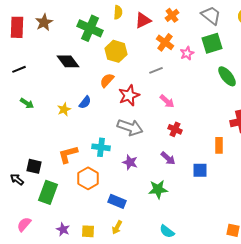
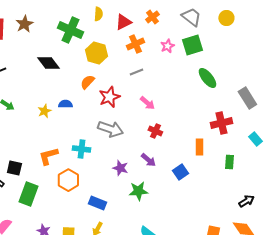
orange cross: (165, 42) -> (135, 44), moved, turned 30
pink star: (187, 53) -> (167, 46), moved
blue semicircle: (85, 102) -> (65, 104), turned -128
purple star: (130, 162) -> (120, 168), moved
blue square: (200, 170) -> (180, 172), turned -35

